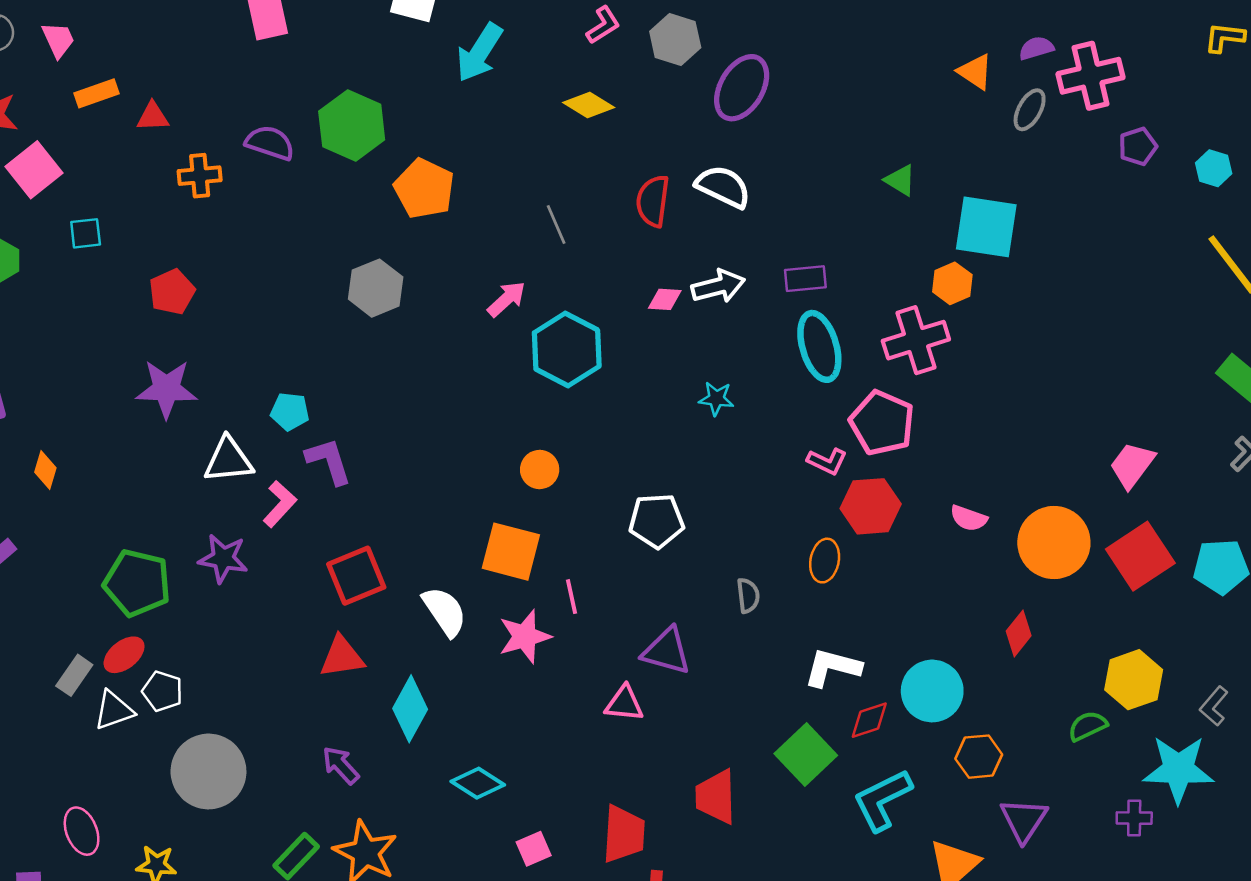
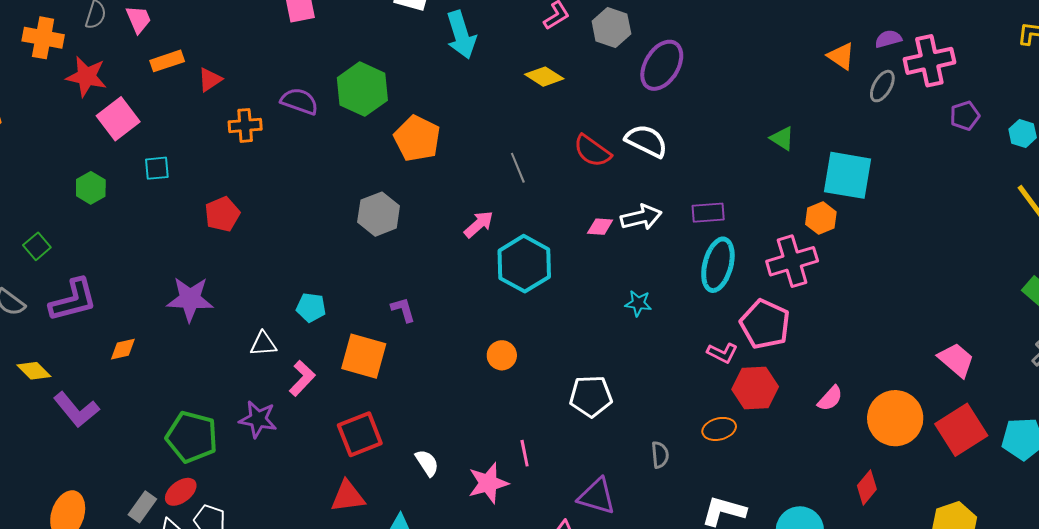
cyan arrow: (479, 53) -> (461, 35), turned -51
red triangle: (153, 117) -> (210, 80), turned -32
red semicircle: (653, 201) -> (592, 151), turned -63
cyan ellipse: (819, 346) -> (718, 265), turned 30
purple star: (166, 389) -> (190, 299), moved
white triangle: (228, 460) -> (263, 344), size x0.7
purple L-shape: (329, 461) -> (403, 310), moved, size x0.7
pink trapezoid: (1132, 465) -> (956, 360), turned 93
orange diamond: (45, 470) -> (123, 349), turned 60
pink semicircle: (969, 518) -> (830, 398), turned -68
orange square: (511, 552) -> (364, 356), moved
orange ellipse: (825, 561) -> (719, 429), turned 64
white semicircle: (445, 611) -> (427, 463), size x0.7

